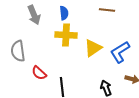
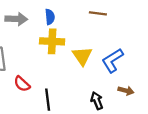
gray arrow: (34, 15) -> (16, 19), turned -66
yellow triangle: (93, 48) -> (82, 56), turned -30

